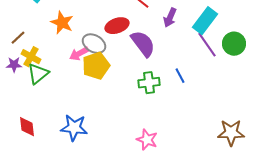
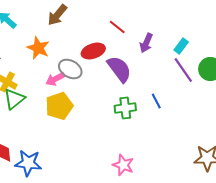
cyan rectangle: (205, 21) -> (181, 46), size x0.6
yellow pentagon: (96, 66) -> (59, 106), moved
blue star: (74, 128) -> (28, 163), moved

